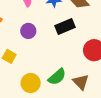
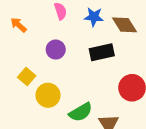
yellow circle: (31, 83) -> (48, 95), moved

